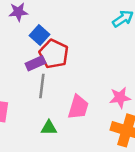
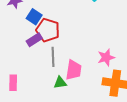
gray line: (42, 86) -> (53, 57), moved
green triangle: (49, 128) -> (60, 83), moved

